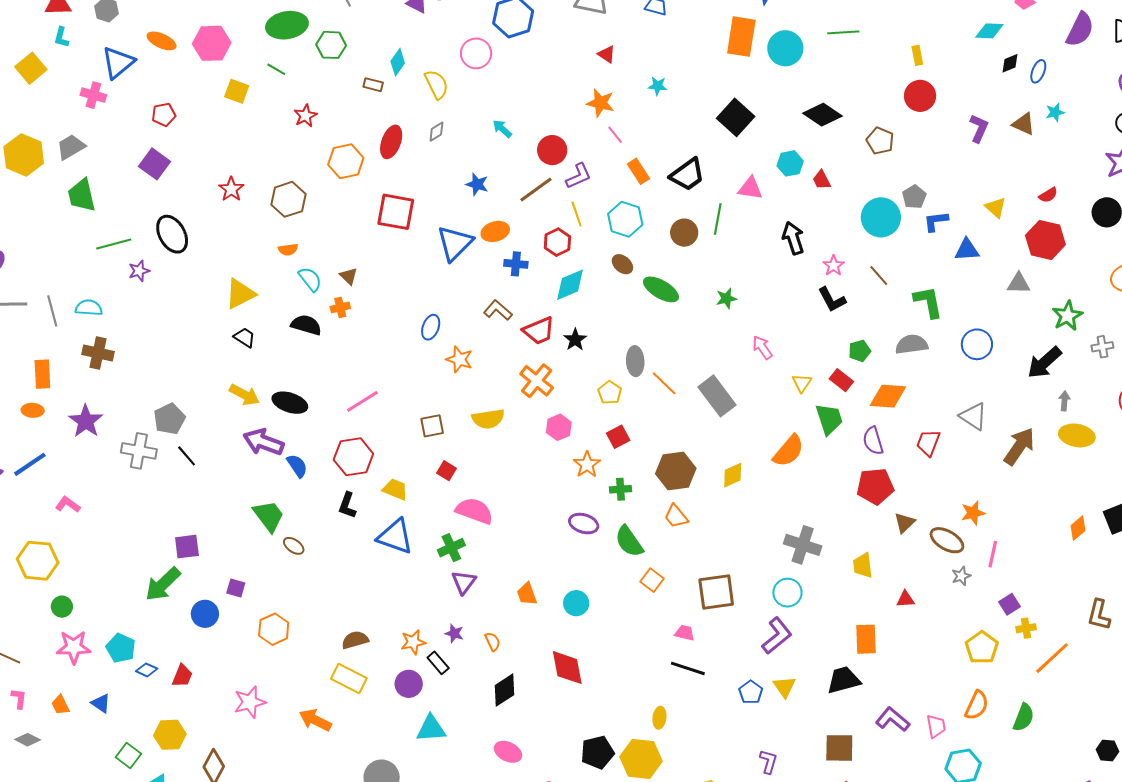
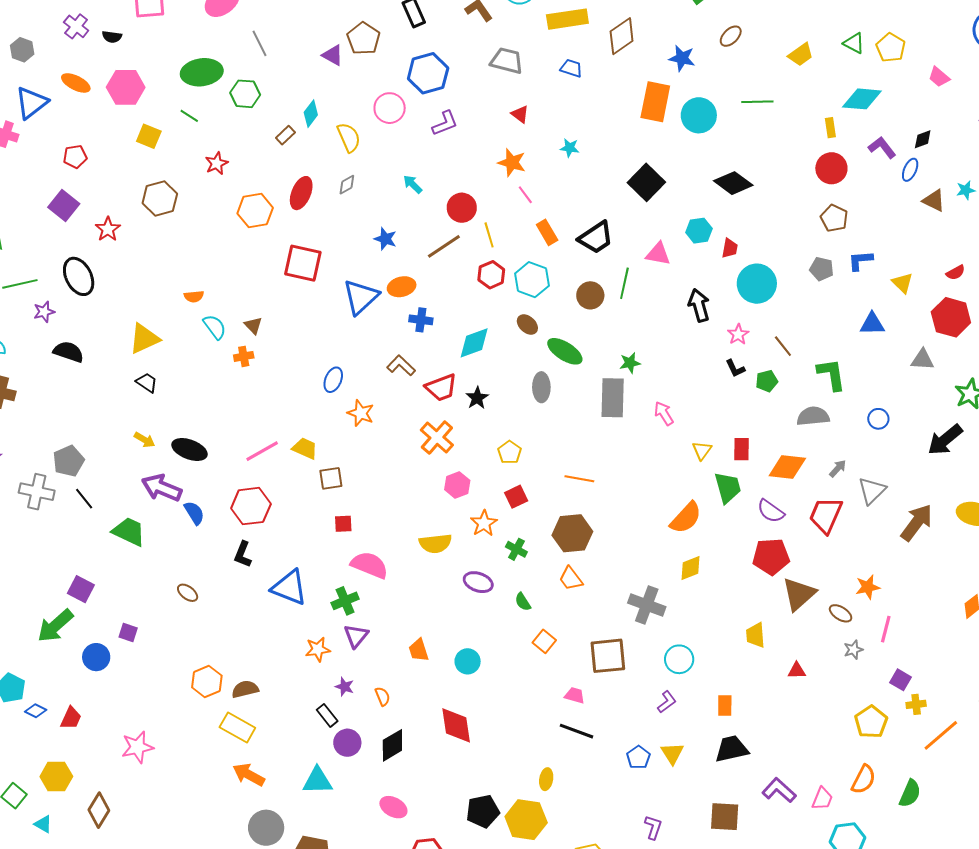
cyan diamond: (989, 31) -> (862, 99), moved, size x1.4
blue ellipse: (1038, 71) -> (910, 170), moved
brown rectangle: (373, 85) -> (285, 135), turned -60
purple L-shape: (979, 128) -> (882, 147), moved, turned -64
brown pentagon: (880, 141) -> (834, 218), moved
purple L-shape: (579, 176) -> (445, 123), moved
red trapezoid: (822, 180) -> (730, 248), turned -145
red star: (231, 189) -> (108, 229), moved
gray pentagon: (914, 197) -> (822, 269), turned -30
brown hexagon: (288, 199) -> (160, 198), moved
yellow line: (577, 214) -> (489, 235), moved
cyan circle: (881, 217) -> (757, 284), moved
blue L-shape: (936, 221) -> (860, 260), moved
red hexagon: (557, 242) -> (491, 275), moved
black L-shape: (832, 300) -> (735, 368), size x0.7
black semicircle: (306, 325) -> (68, 352), moved
blue circle: (977, 344) -> (878, 419), size x0.7
green pentagon: (860, 351) -> (767, 381), moved
gray ellipse: (635, 361) -> (541, 387), moved
red rectangle: (841, 380) -> (741, 449), turned 50
orange line: (664, 383) -> (579, 479), moved, turned -36
yellow arrow: (244, 395) -> (144, 440), size x0.7
gray rectangle: (717, 396) -> (613, 398), moved, turned 36
gray arrow: (1064, 401) -> (838, 468), moved, turned 36
gray triangle: (973, 416) -> (872, 491), turned 40
yellow semicircle: (488, 419) -> (435, 543), moved
purple semicircle: (873, 441) -> (771, 511), turned -40
red trapezoid: (928, 443) -> (826, 515), size x1.4
red square: (447, 471) -> (343, 524), turned -36
yellow diamond: (733, 475) -> (691, 568), moved
yellow trapezoid: (395, 489) -> (305, 448), moved
green cross: (621, 489) -> (516, 549), turned 30
green trapezoid: (269, 516) -> (129, 532), moved, turned -30
brown triangle: (905, 523) -> (799, 594), size x1.6
brown ellipse: (947, 540) -> (841, 613), size x0.7
green semicircle: (629, 541) -> (523, 602), size x0.6
gray cross: (803, 545) -> (647, 605), moved
purple square: (187, 547) -> (81, 589), turned 32
purple square: (1010, 604) -> (900, 680), turned -30
orange hexagon: (274, 629) -> (207, 682), moved
purple L-shape: (777, 636) -> (667, 702), size x0.6
orange rectangle: (866, 639) -> (725, 705), moved, size x0.7
orange star: (413, 642) -> (318, 649), moved
purple circle: (409, 684) -> (347, 743), moved
orange arrow: (315, 720) -> (249, 775), moved
pink trapezoid: (936, 726) -> (822, 799), turned 30

